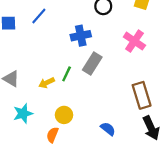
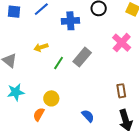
blue cross: (81, 36) -> (70, 21), moved
yellow arrow: (47, 83) -> (41, 47), moved
brown rectangle: (142, 95) -> (121, 91), size x0.6

